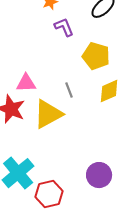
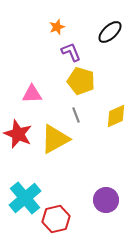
yellow pentagon: (96, 56) -> (81, 81), moved
pink triangle: (26, 83) -> (32, 94), moved

